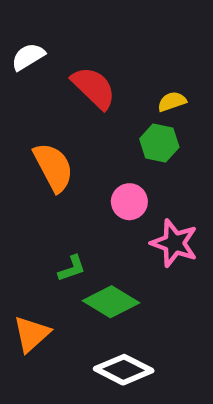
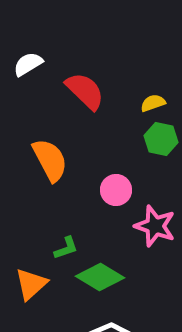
green hexagon: (159, 143) -> (161, 139), moved
orange triangle: (32, 334) -> (31, 284), moved

